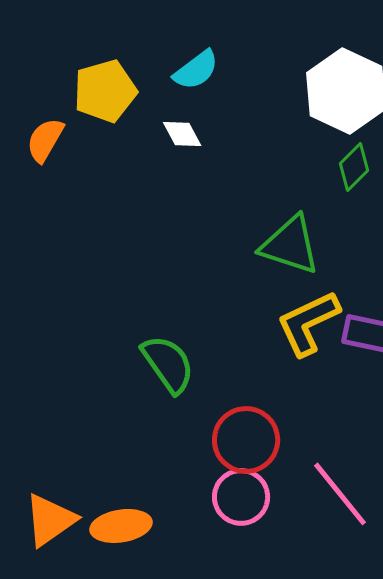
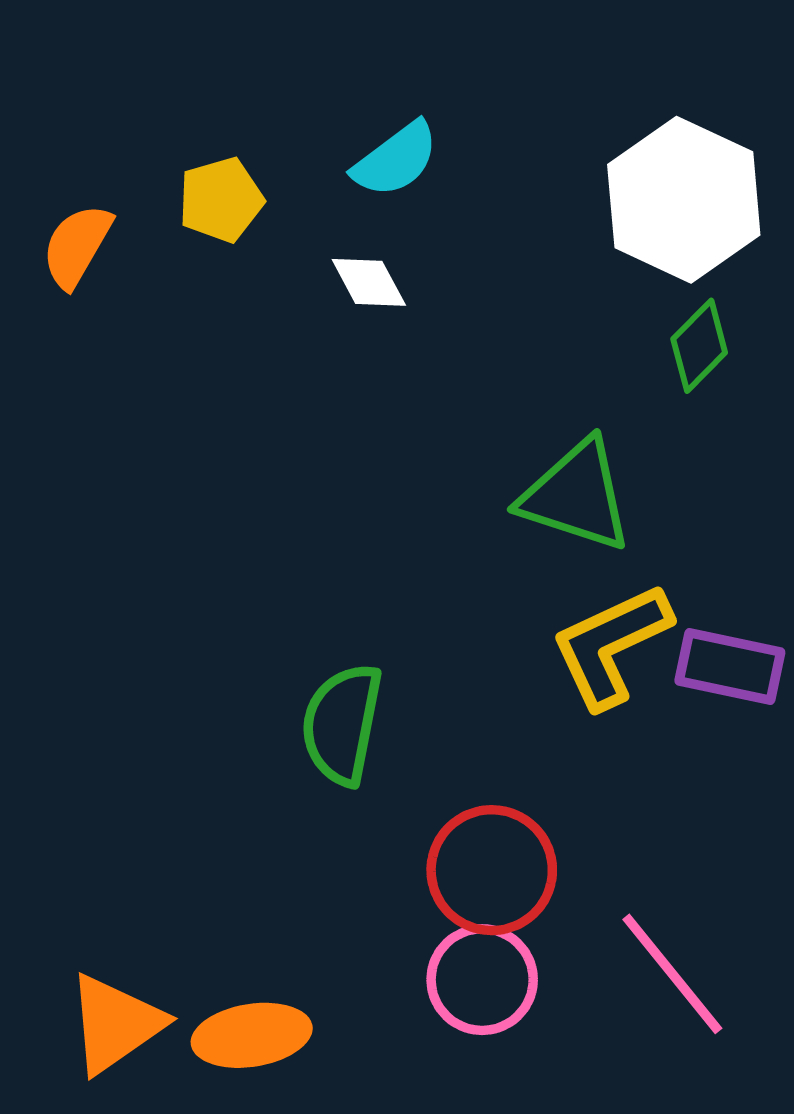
yellow pentagon: (105, 91) -> (221, 200), size x0.7
orange semicircle: (45, 140) -> (77, 246), moved
green semicircle: (168, 364) -> (342, 724), turned -134

